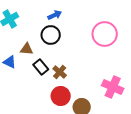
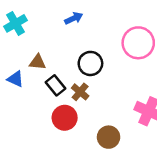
black circle: (51, 35) -> (90, 63), moved
red circle: (61, 96) -> (65, 118), moved

